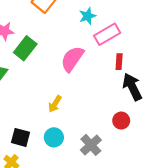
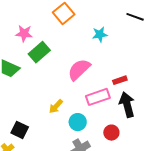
pink rectangle: (107, 34) -> (98, 97), moved
red rectangle: (119, 62) -> (120, 80), turned 56
cyan circle: (54, 137) -> (78, 122), moved

